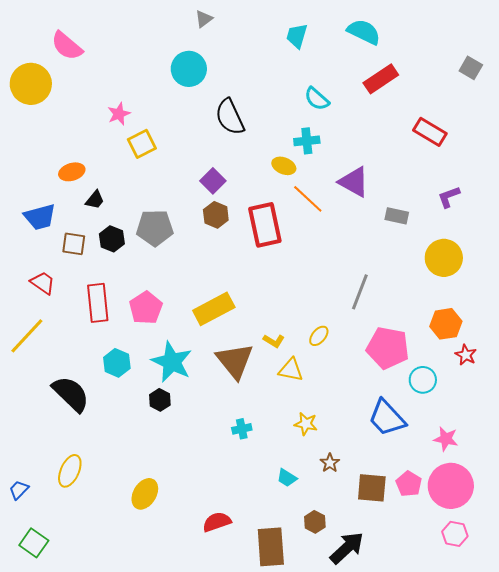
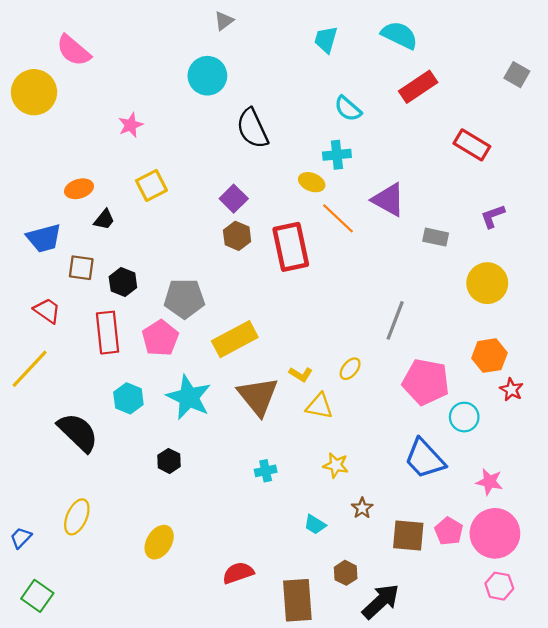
yellow square: (142, 144) -> (151, 185), moved
gray pentagon: (155, 228) -> (184, 298), moved
black hexagon: (112, 239) -> (123, 282), moved
black hexagon: (160, 400) -> (169, 461), moved

